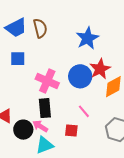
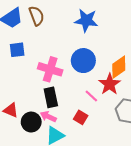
blue star: (87, 38) -> (86, 20), turned -30
red star: (100, 69) -> (110, 84), moved
red square: (71, 131) -> (81, 117), turned 32

